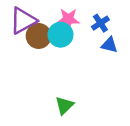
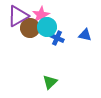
pink star: (68, 19) -> (41, 15), moved, turned -30
blue cross: (100, 23) -> (57, 38), moved, turned -32

